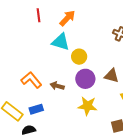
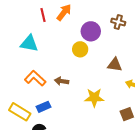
red line: (38, 15) -> (43, 15), moved
cyan triangle: (61, 42) -> (29, 43), moved
purple circle: (85, 79) -> (91, 31), moved

